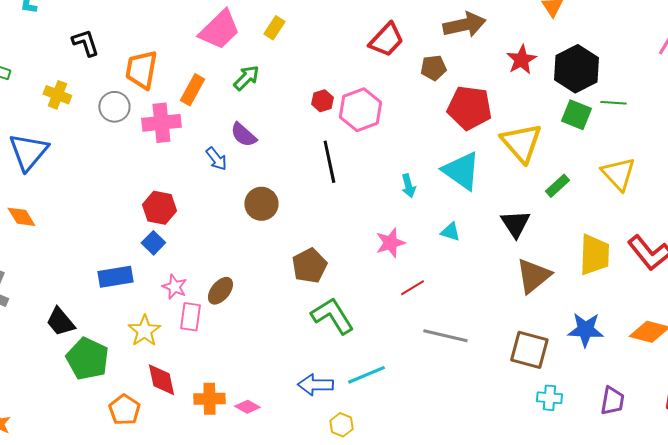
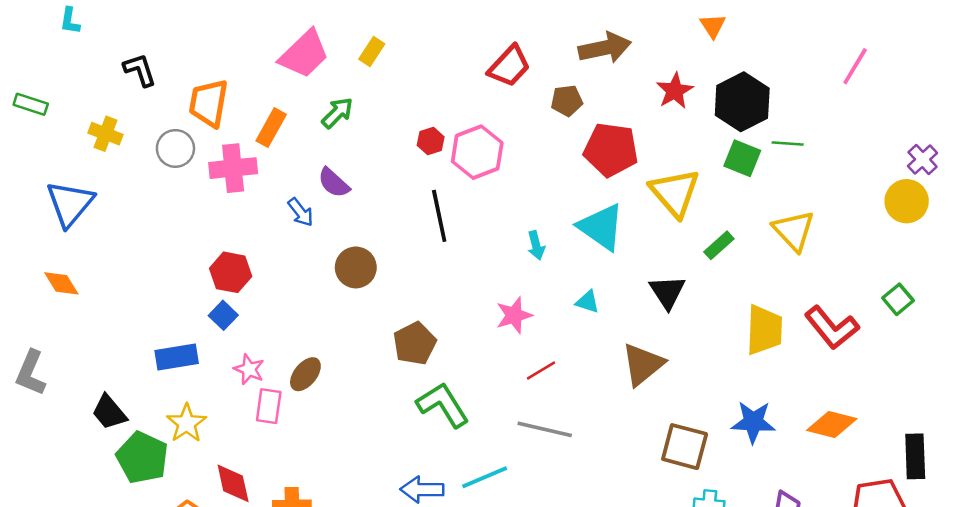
brown triangle: (533, 276) -> (643, 364), moved
yellow star: (144, 331) -> (186, 423), moved
gray line: (445, 336) -> (545, 429), moved

